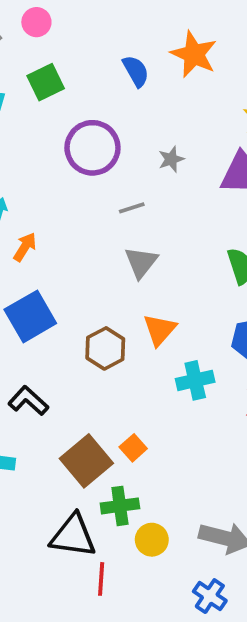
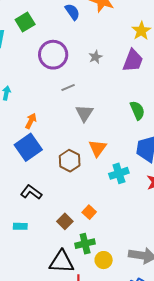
gray line: (132, 208) -> (68, 87), moved
orange arrow: (25, 247) -> (31, 121), moved
brown square: (86, 461) -> (65, 221), size x0.6

